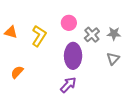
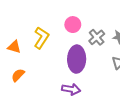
orange triangle: (11, 32) -> (14, 47), moved
purple arrow: (68, 85) -> (71, 89), turned 54

